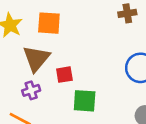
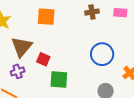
orange square: (49, 23) -> (46, 17), moved
red square: (64, 75) -> (43, 59), turned 32

